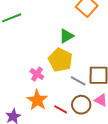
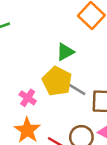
gray line: (78, 81) -> (77, 89), moved

